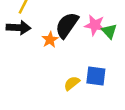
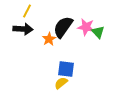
blue square: (96, 76) -> (66, 69), moved
yellow semicircle: (72, 83) -> (61, 83), moved

